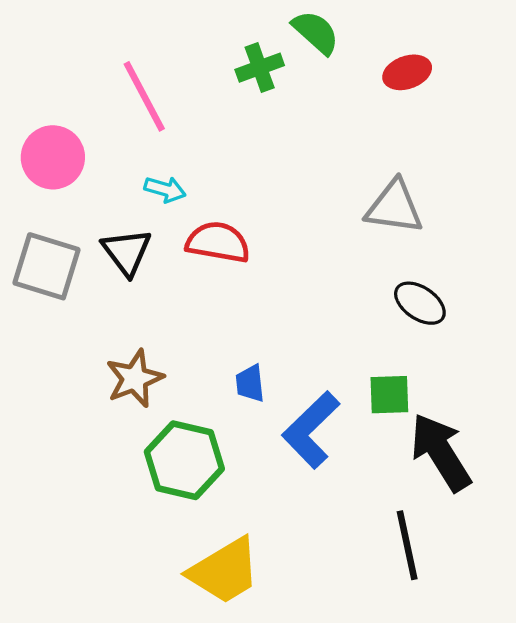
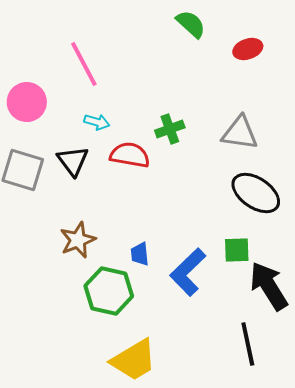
green cross: (260, 68) -> (170, 129), moved
black ellipse: (420, 303) -> (256, 193), size x1.5
blue trapezoid: (250, 383) -> (140, 254), moved

